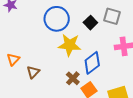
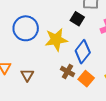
blue circle: (57, 19) -> (26, 28), moved
black square: (90, 23) -> (77, 19), moved

